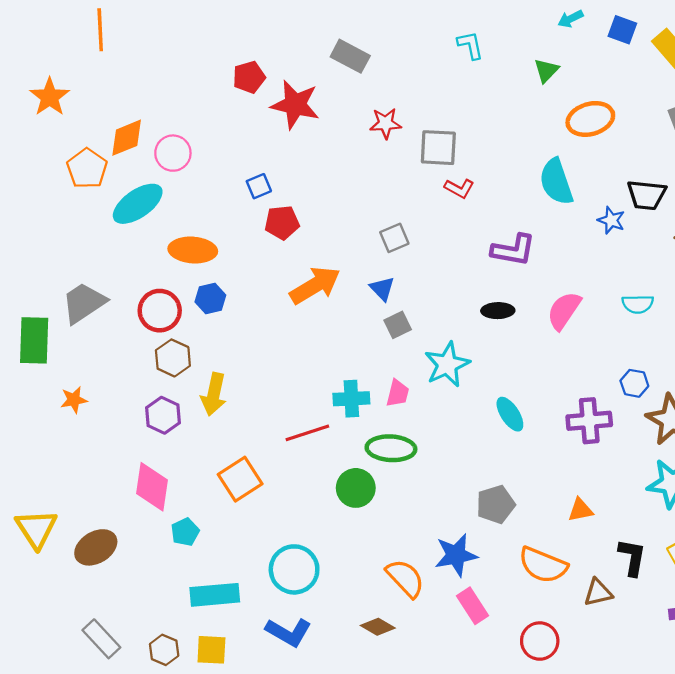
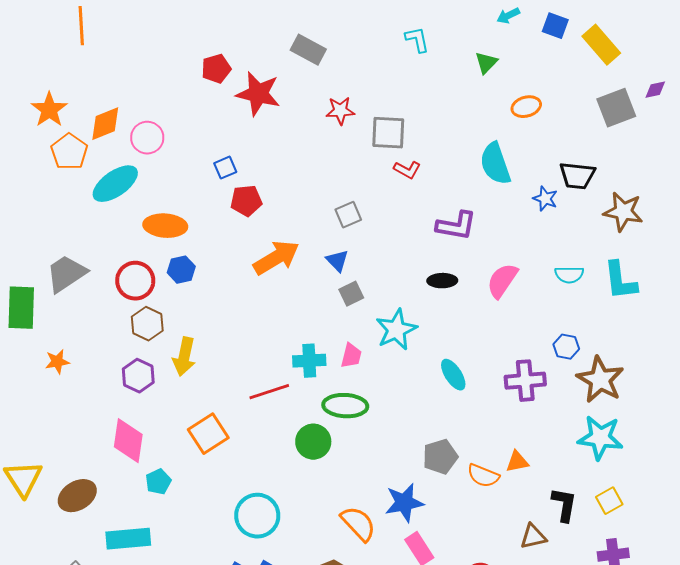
orange star: (50, 97) -> (49, 110), moved
orange ellipse: (590, 119) -> (526, 107), size x0.7
orange semicircle: (543, 565) -> (483, 476), moved, size x0.7
cyan rectangle: (215, 595) -> (128, 539), moved

